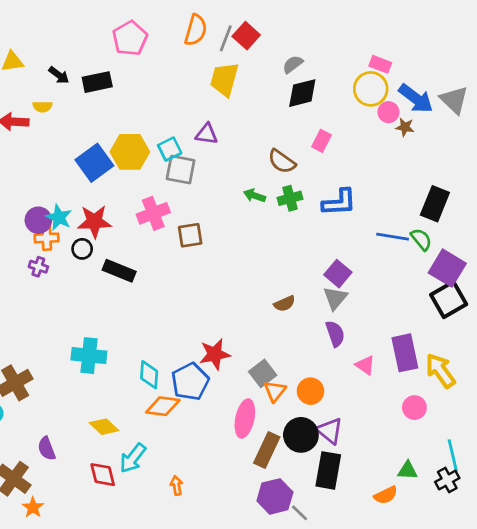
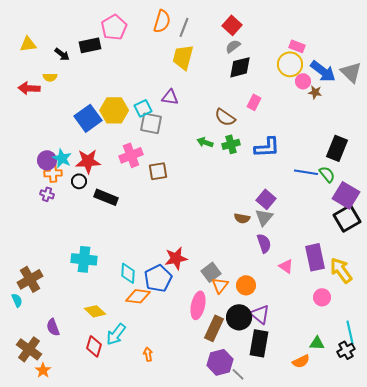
red square: (246, 36) -> (232, 25), moved
black rectangle: (97, 82) -> (90, 45), moved
brown semicircle: (285, 304) -> (242, 218), moved, turned 35
red diamond: (103, 475) -> (94, 346), turned 30

